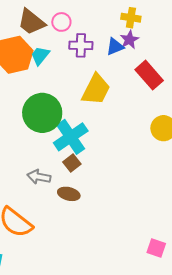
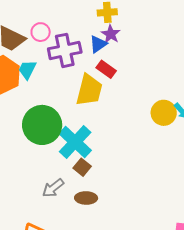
purple cross: (81, 45) -> (65, 50), size x1.4
red rectangle: (149, 75) -> (106, 69), moved, size x0.7
gray arrow: (39, 177) -> (53, 188), turned -35

